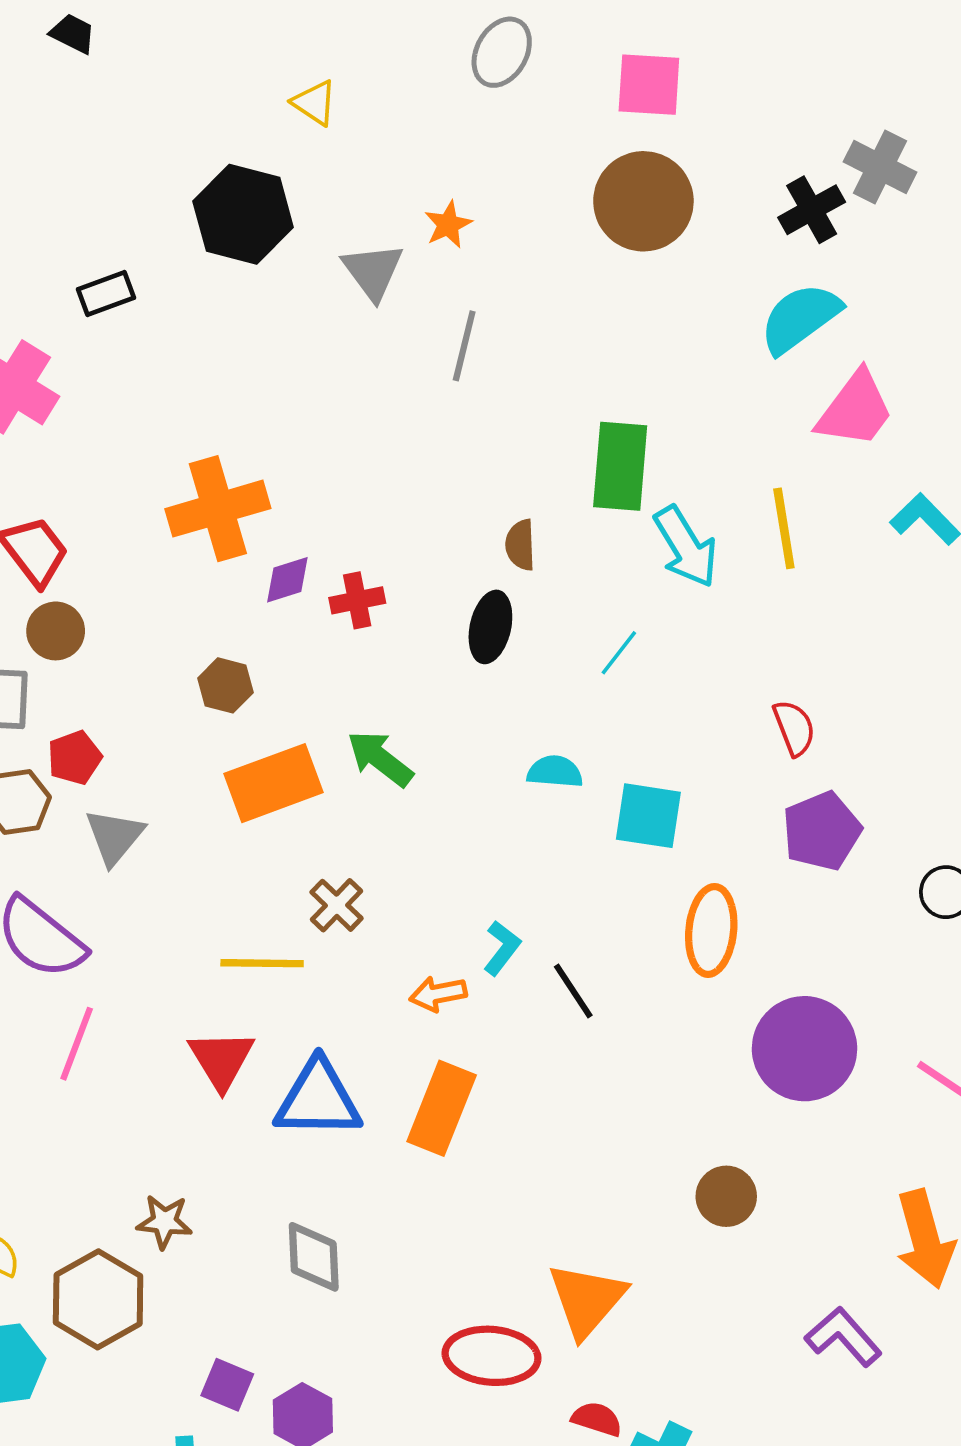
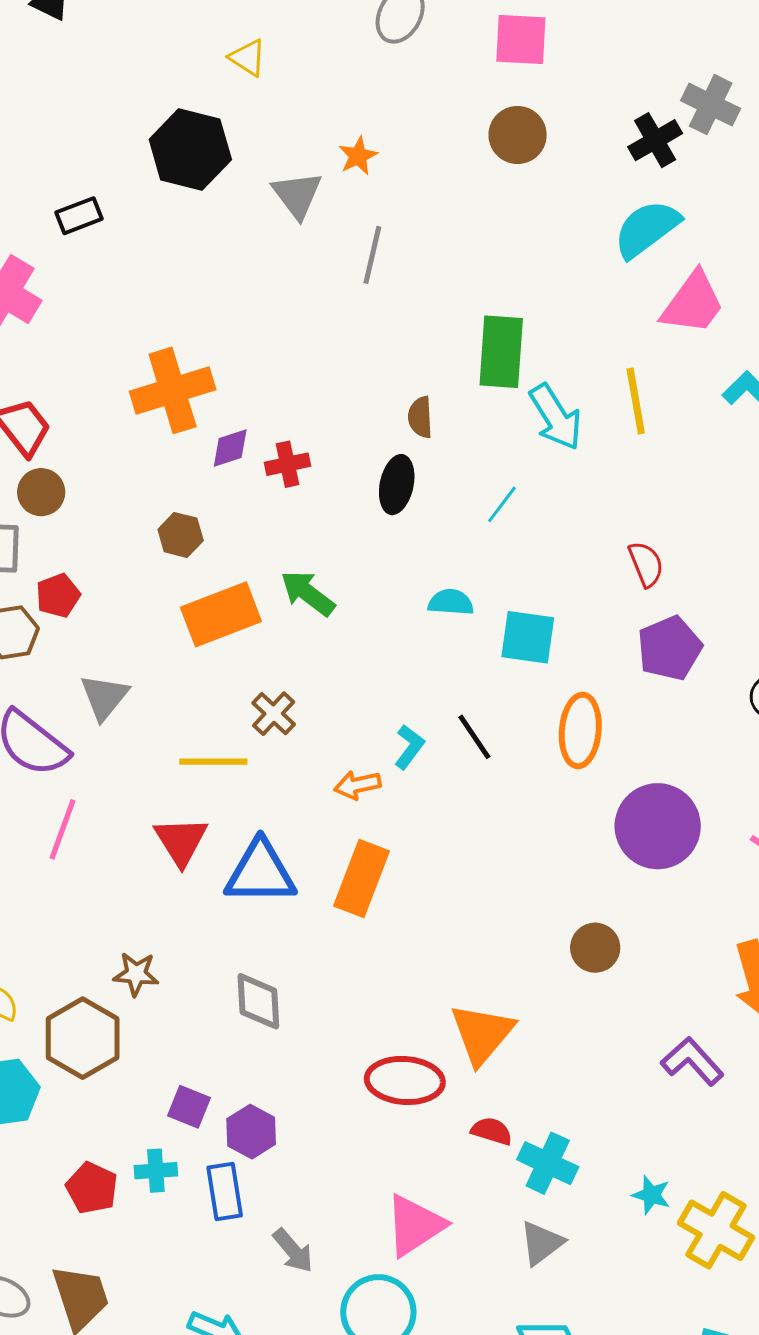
brown circle: (643, 201) -> (518, 135), size x0.7
gray triangle: (114, 837) -> (104, 697), moved
black line: (573, 991) -> (474, 737), moved

